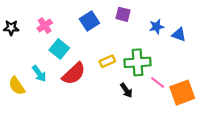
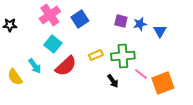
purple square: (123, 14) -> (121, 21), moved
pink cross: (45, 26) -> (50, 15), moved, size x1.5
blue triangle: (179, 34) -> (160, 31), turned 40

